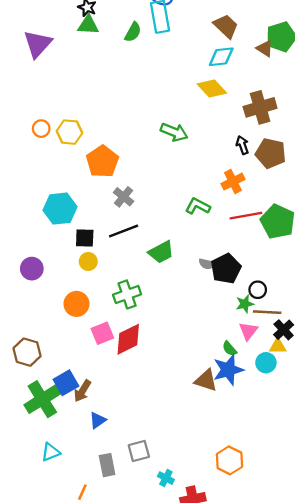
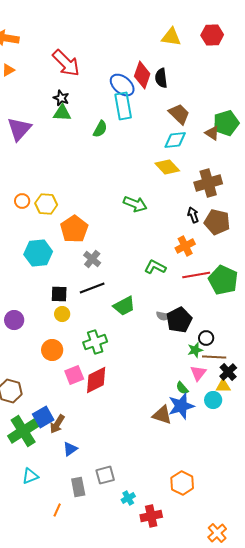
green semicircle: (133, 32) -> (100, 129), moved
cyan hexagon: (60, 209) -> (38, 253), moved
cyan cross: (166, 478) -> (128, 498), turned 32

